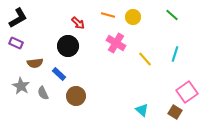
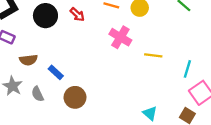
black circle: (68, 46) -> (45, 16), moved
cyan line: (175, 54) -> (187, 69), moved
yellow line: (145, 59) -> (153, 55), turned -42

